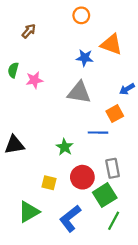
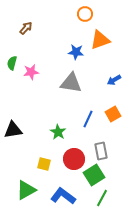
orange circle: (81, 15) -> (85, 14), moved
orange triangle: (111, 44) -> (100, 40), turned -40
orange square: (115, 114) -> (113, 114), moved
blue line: (98, 133) -> (88, 119), turned -66
blue L-shape: (70, 218) -> (63, 196), turned 75

